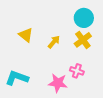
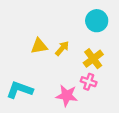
yellow triangle: (26, 35) -> (39, 46), moved, turned -49
yellow cross: (83, 40) -> (93, 59), moved

